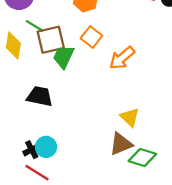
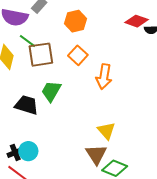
green trapezoid: (63, 57) -> (51, 91), moved
orange arrow: (122, 58) -> (104, 77), turned -45
brown triangle: (121, 144) -> (96, 154), turned -45

